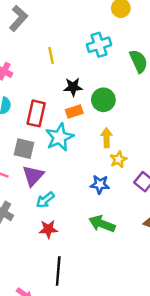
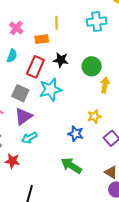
black star: (73, 87) -> (61, 60), moved
orange rectangle: (74, 112) -> (42, 39), moved
yellow arrow: (107, 138) -> (105, 85), moved
red star: (48, 229) -> (12, 161), moved

